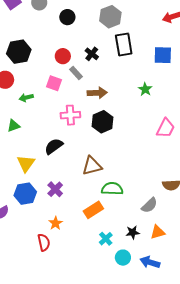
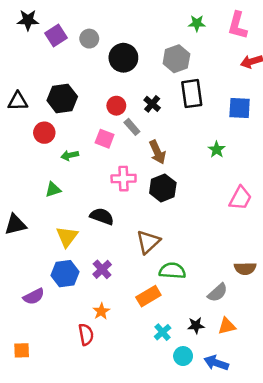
black circle: (67, 17) -> (123, 58), size x1.5
brown arrow: (97, 93) -> (157, 152), turned 66
black semicircle: (54, 146) -> (102, 216), turned 54
brown triangle: (92, 166) -> (148, 242), turned -30

